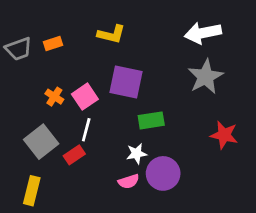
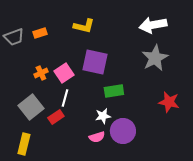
orange cross: (54, 97) -> (41, 73), turned 32

